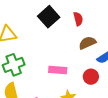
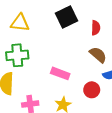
brown semicircle: (87, 43) -> (98, 55), turned 48

